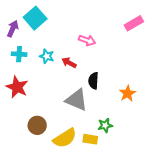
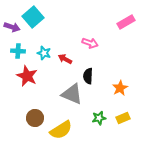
purple arrow: (13, 29) -> (12, 27), turned 84
pink arrow: (87, 40) -> (90, 43), moved
red star: (17, 87) -> (27, 76), moved
yellow rectangle: (90, 139) -> (123, 118), moved, turned -32

